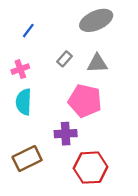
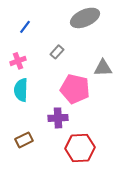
gray triangle: (97, 63) -> (103, 68), moved
brown rectangle: (27, 158) -> (24, 140), size x0.7

